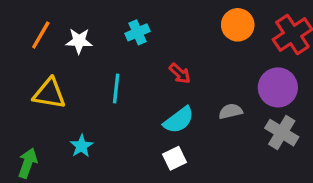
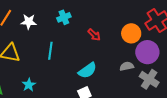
orange circle: (238, 25) -> (131, 33), moved
red arrow: (180, 73) -> (94, 35), moved
gray semicircle: (231, 111) -> (127, 66), moved

